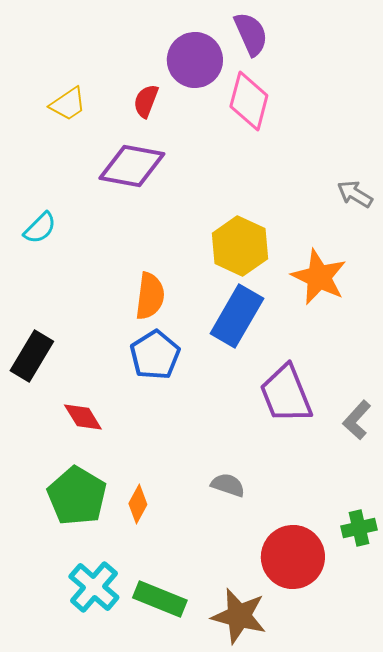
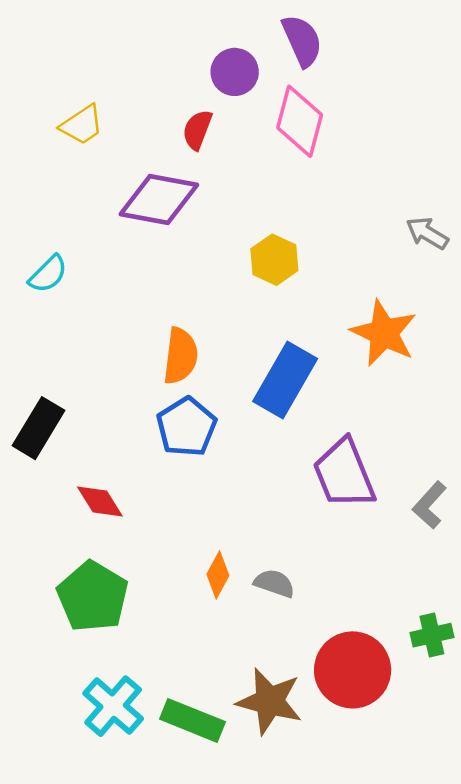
purple circle: (195, 60) -> (235, 72), size x0.7
red semicircle: (146, 101) -> (197, 130), moved
yellow hexagon: (240, 246) -> (274, 260), moved, size x0.7
orange diamond: (138, 504) -> (218, 575), moved
brown star: (239, 616) -> (270, 701), moved

